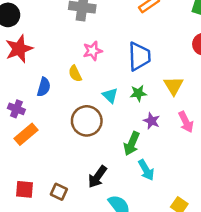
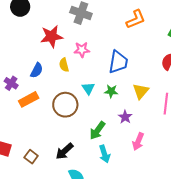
red star: (19, 49) -> (52, 36), moved
purple star: (152, 121) -> (125, 117), moved
pink arrow: (186, 122) -> (138, 141), moved, turned 36
orange rectangle: (26, 134) -> (29, 99), moved

